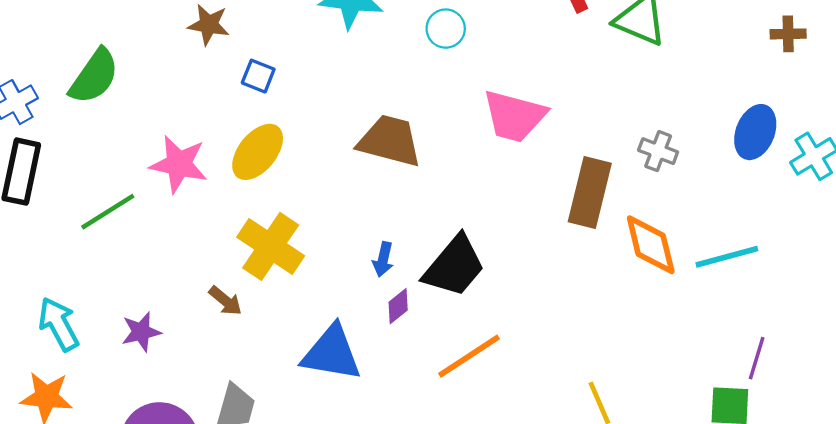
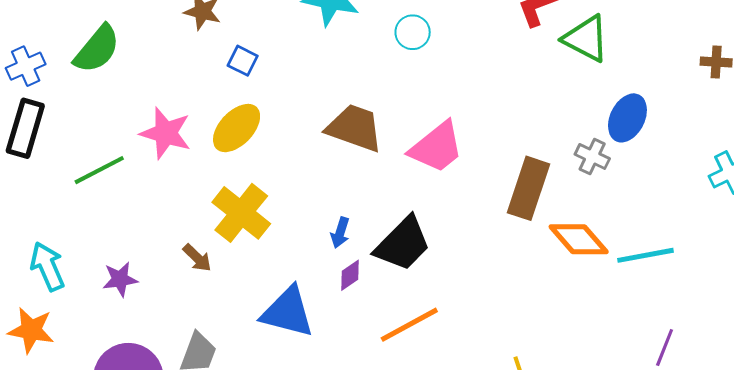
pink trapezoid: (514, 116) -> (437, 147), moved, turned -58
blue ellipse: (755, 132) -> (627, 118), moved
orange diamond: (651, 245) -> (579, 239), turned -32

